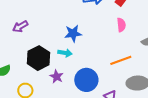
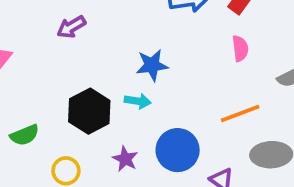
purple arrow: (20, 26) -> (71, 27), moved
purple star: (57, 76) -> (125, 159), moved

